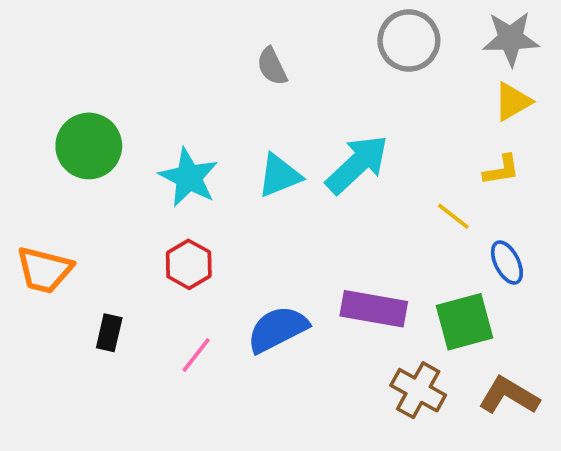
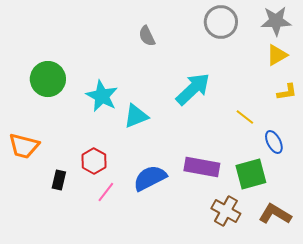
yellow L-shape: (501, 170) -> (287, 92), moved
cyan triangle: (279, 176) -> (136, 116), moved
red hexagon: (189, 264) -> (94, 161), moved

